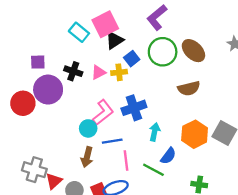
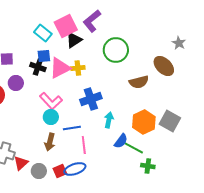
purple L-shape: (157, 17) -> (92, 21), moved
brown ellipse: (193, 51) -> (164, 66), moved
blue square: (132, 59) -> (44, 56), moved, turned 32
pink triangle: (98, 72) -> (60, 68), size x1.6
purple circle: (48, 90) -> (16, 83), size x0.6
pink L-shape: (103, 112) -> (51, 101), moved, turned 85
green line: (153, 170) -> (134, 148), moved

